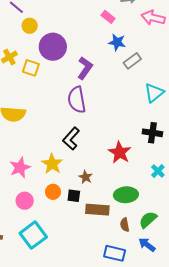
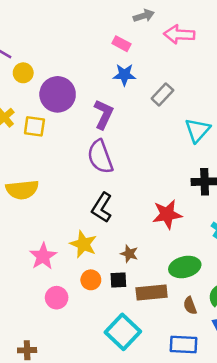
blue star: (117, 42) -> (124, 75), moved
red star: (120, 152) -> (167, 214), turned -30
cyan square: (33, 235) -> (123, 332), moved

